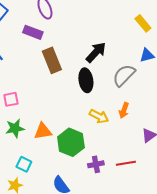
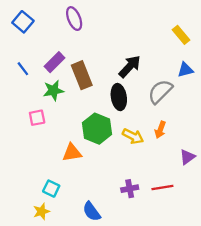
purple rectangle: (33, 32) -> (55, 62), moved, turned -66
green star: (15, 128) -> (53, 90), moved
green hexagon: (71, 142) -> (97, 129), moved

